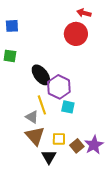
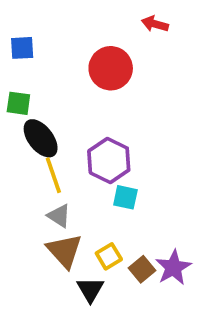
red circle: (76, 34) -> (111, 68), moved
black ellipse: (41, 75) -> (41, 138), moved
yellow line: (42, 105) -> (53, 175), moved
yellow square: (59, 139) -> (109, 256), turned -32

